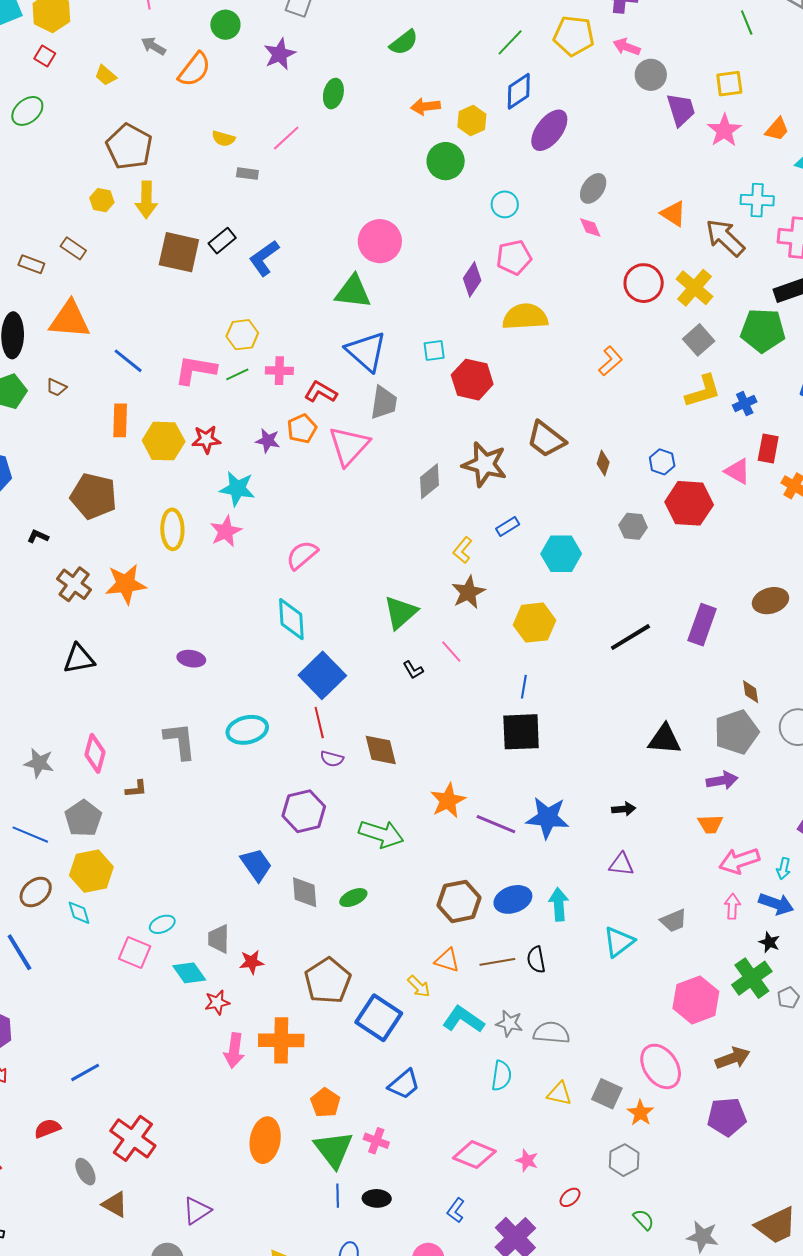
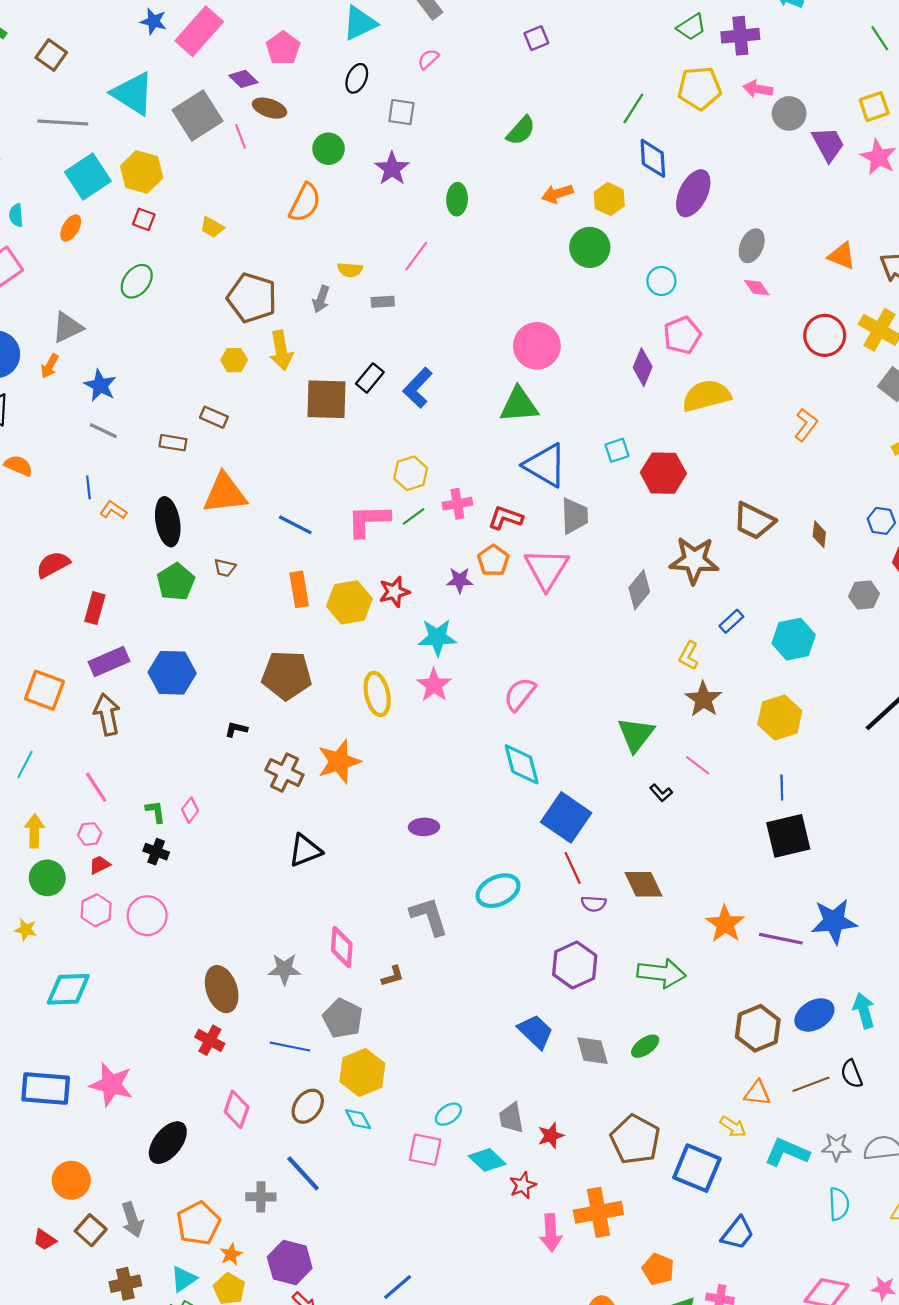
gray arrow: (153, 46) -> (321, 299), moved, turned -90
blue diamond: (519, 91) -> (653, 158), turned -48

